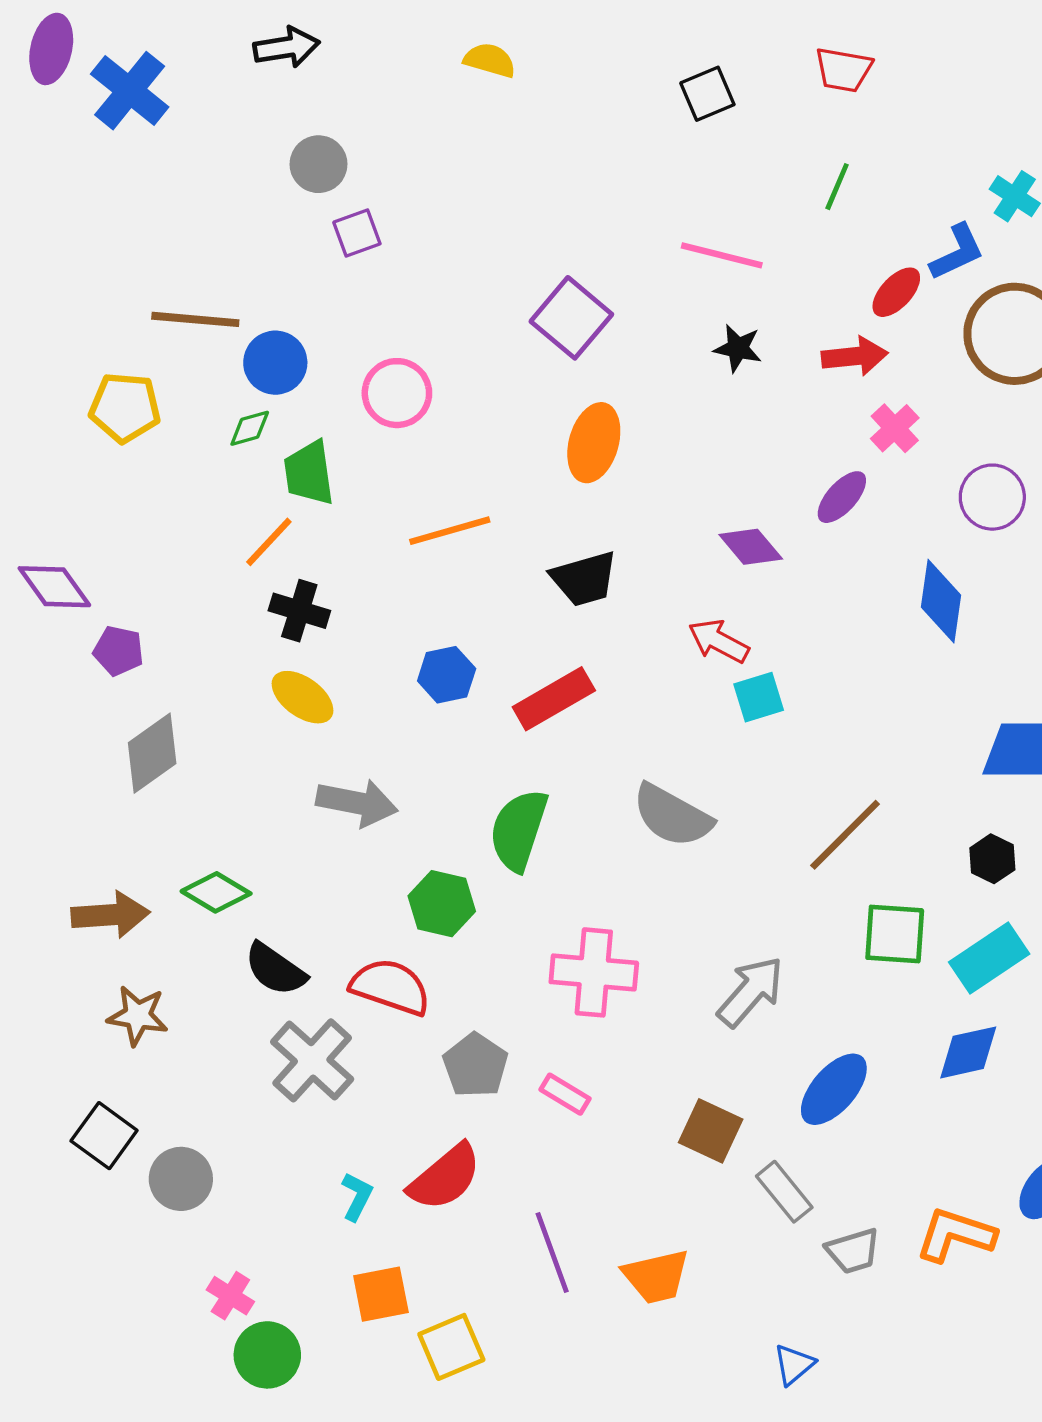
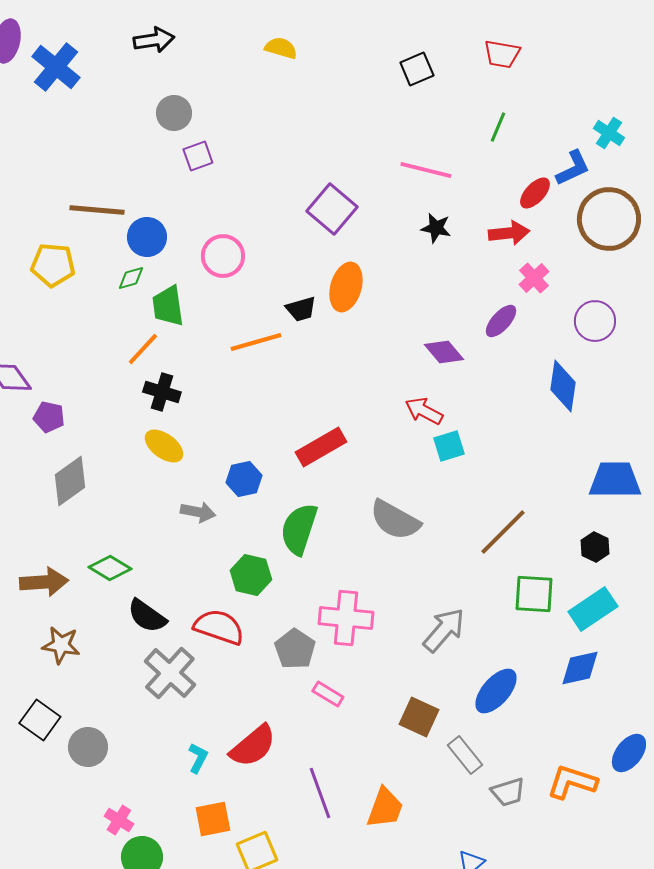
black trapezoid: (584, 579) -> (301, 309), moved, size x0.7
blue hexagon: (447, 675) -> (244, 479), moved
gray arrow: (357, 803) -> (198, 512), size x0.7
gray pentagon: (475, 1065) -> (295, 649), moved
orange trapezoid: (656, 1277) -> (385, 808), turned -57

